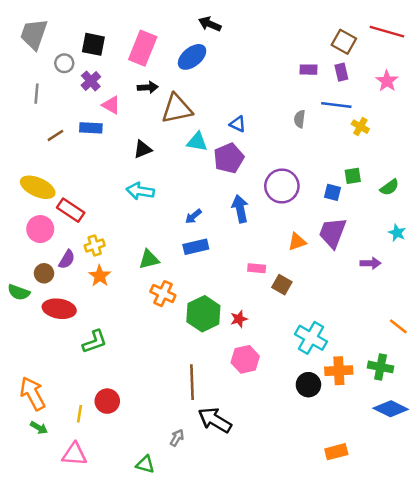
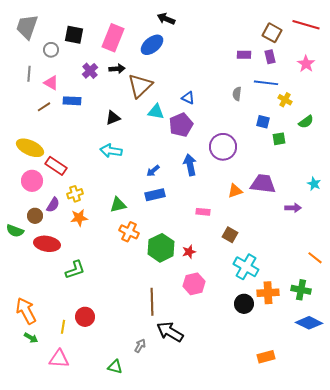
purple cross: (91, 81) -> (90, 71), moved
pink triangle: (111, 105) -> (51, 83), moved
brown triangle: (177, 109) -> (140, 86), turned -32
green semicircle: (389, 187) -> (306, 122), moved
blue square: (332, 192) -> (263, 122), moved
purple trapezoid: (332, 233) -> (263, 184), turned 76
orange star: (100, 276) -> (79, 218), turned 30
brown square: (282, 285) -> (230, 235), moved

